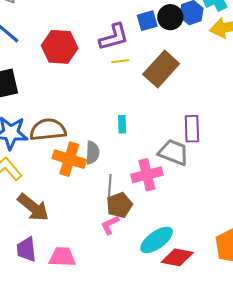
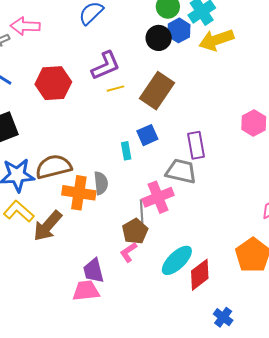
blue square: (147, 21) -> (147, 135), moved
gray line: (110, 186) -> (142, 211), moved
brown arrow: (33, 207) -> (48, 226), moved, turned 100
purple trapezoid: (26, 249) -> (93, 271), moved
red diamond: (177, 257) -> (200, 275), turned -40

